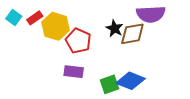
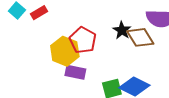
yellow hexagon: (56, 26) -> (65, 51), moved
brown diamond: (132, 34) -> (140, 37), turned 64

